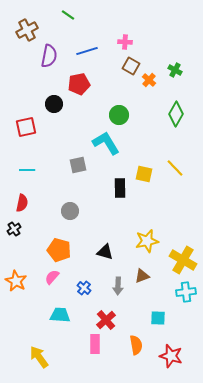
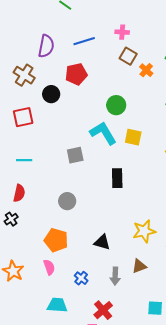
brown cross: (27, 30) -> (24, 75), moved, turned -30
yellow square: (144, 174) -> (133, 137), moved
pink semicircle: (52, 277) -> (49, 267), turned 119

